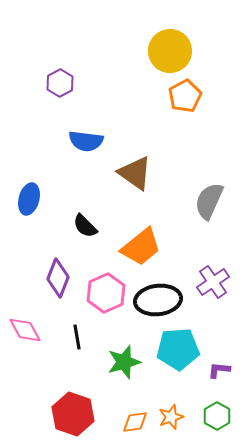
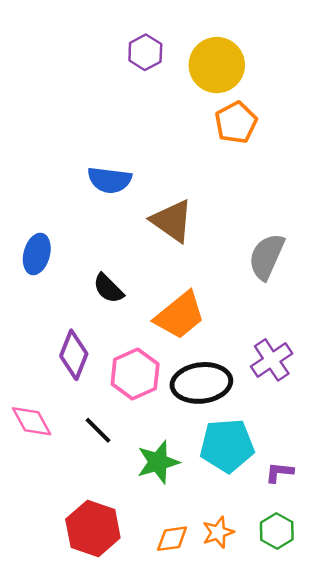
purple hexagon: (60, 83) -> (145, 52), moved
black line: (77, 337) -> (98, 430), turned -35

